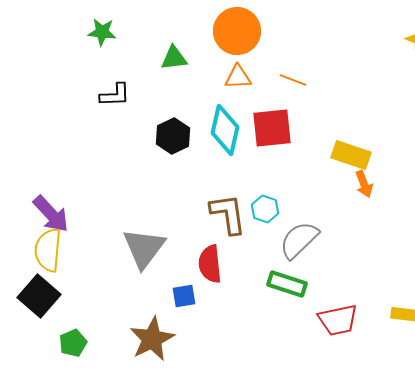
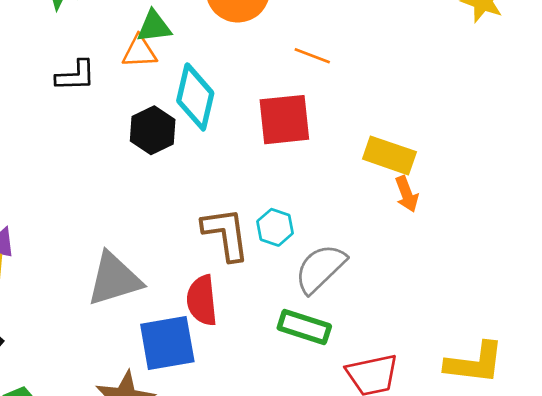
orange triangle: (238, 77) -> (139, 52), moved
cyan diamond: (225, 130) -> (195, 97), moved
gray triangle: (144, 248) -> (114, 279), turned 36
blue square: (184, 296) -> (167, 343), size x1.8

